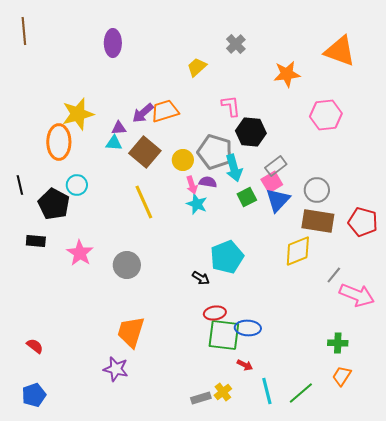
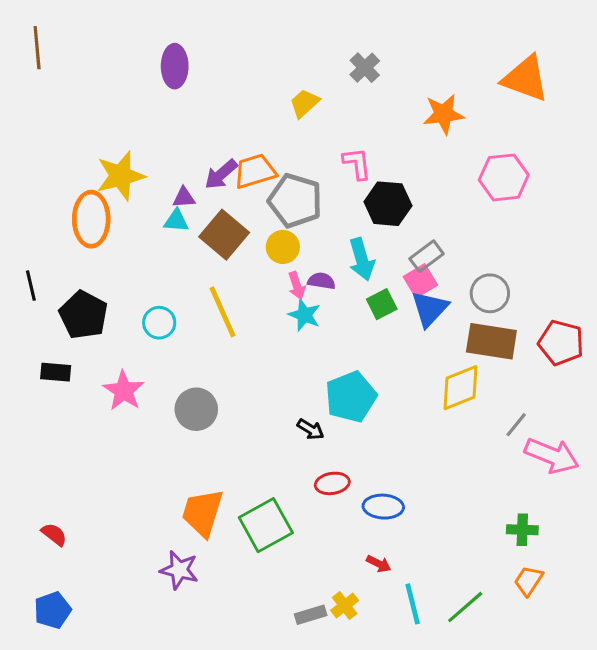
gray pentagon: (215, 152) -> (295, 201), moved
cyan circle: (77, 185) -> (159, 323), moved
green square: (224, 335) -> (266, 525), moved, turned -36

